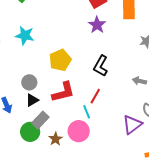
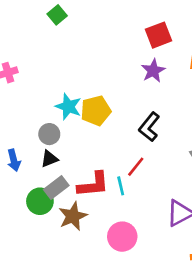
cyan star: (25, 35) -> (68, 107), moved
red L-shape: (63, 92) -> (93, 185), moved
pink circle: (79, 131) -> (122, 237), moved
brown star: (56, 139) -> (73, 216), size x1.5

